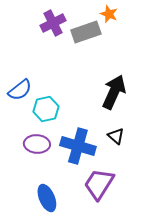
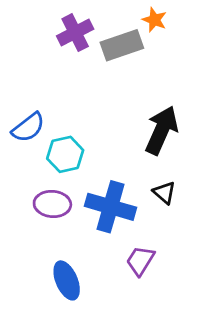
purple trapezoid: (99, 184) -> (140, 261), size x0.7

